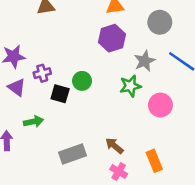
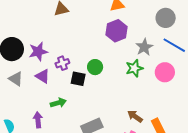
gray circle: (160, 22) -> (166, 18), moved
pink circle: (160, 105) -> (165, 72), moved
brown arrow: (114, 146) -> (135, 116), moved

